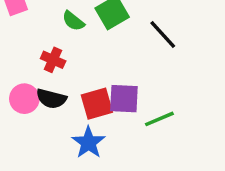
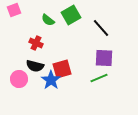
pink circle: (24, 99) -> (19, 79), moved
purple square: (124, 99) -> (104, 58), moved
blue star: (88, 143) -> (51, 80), moved

